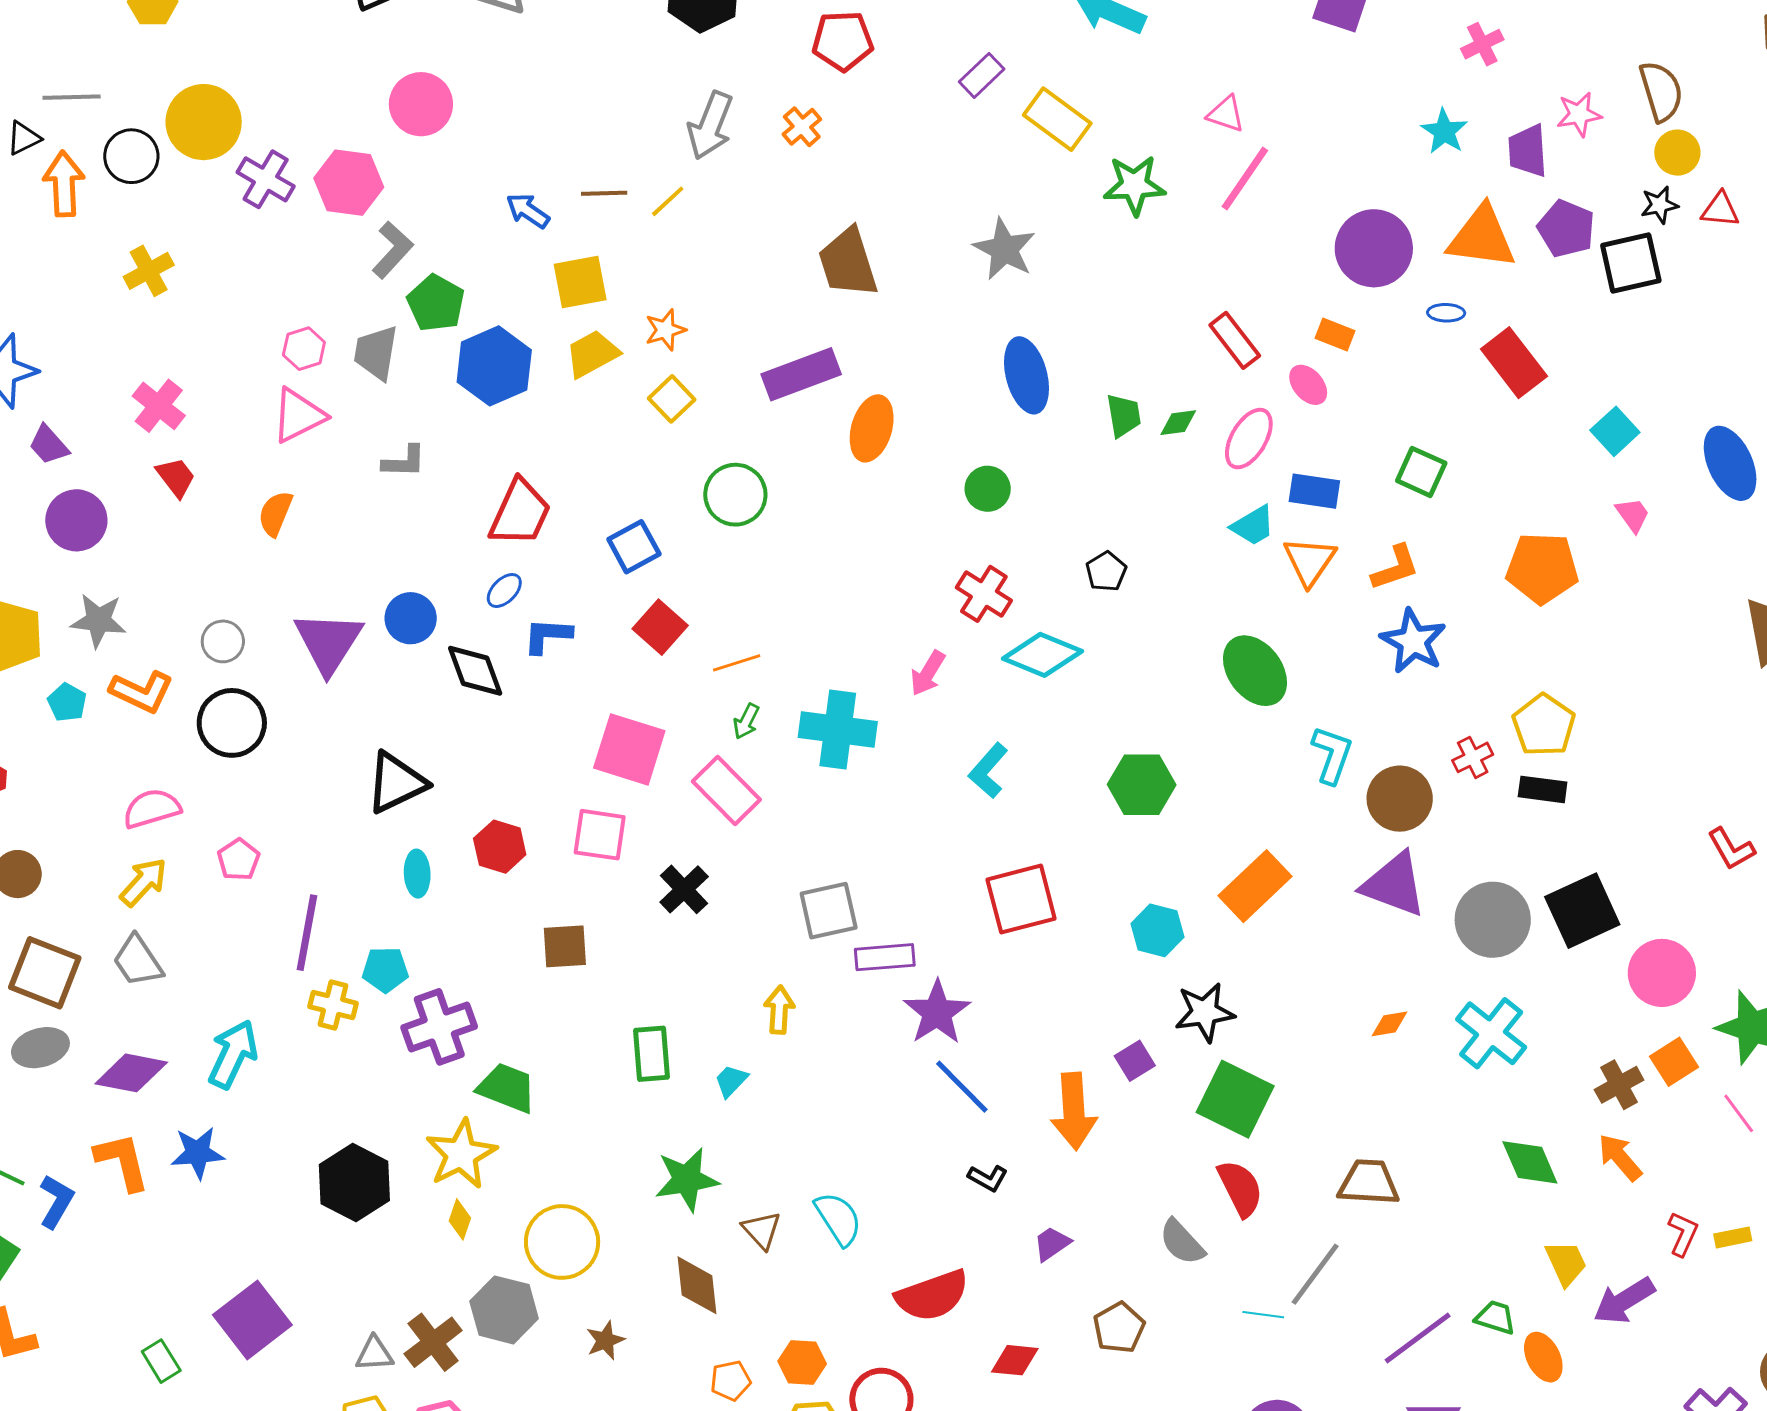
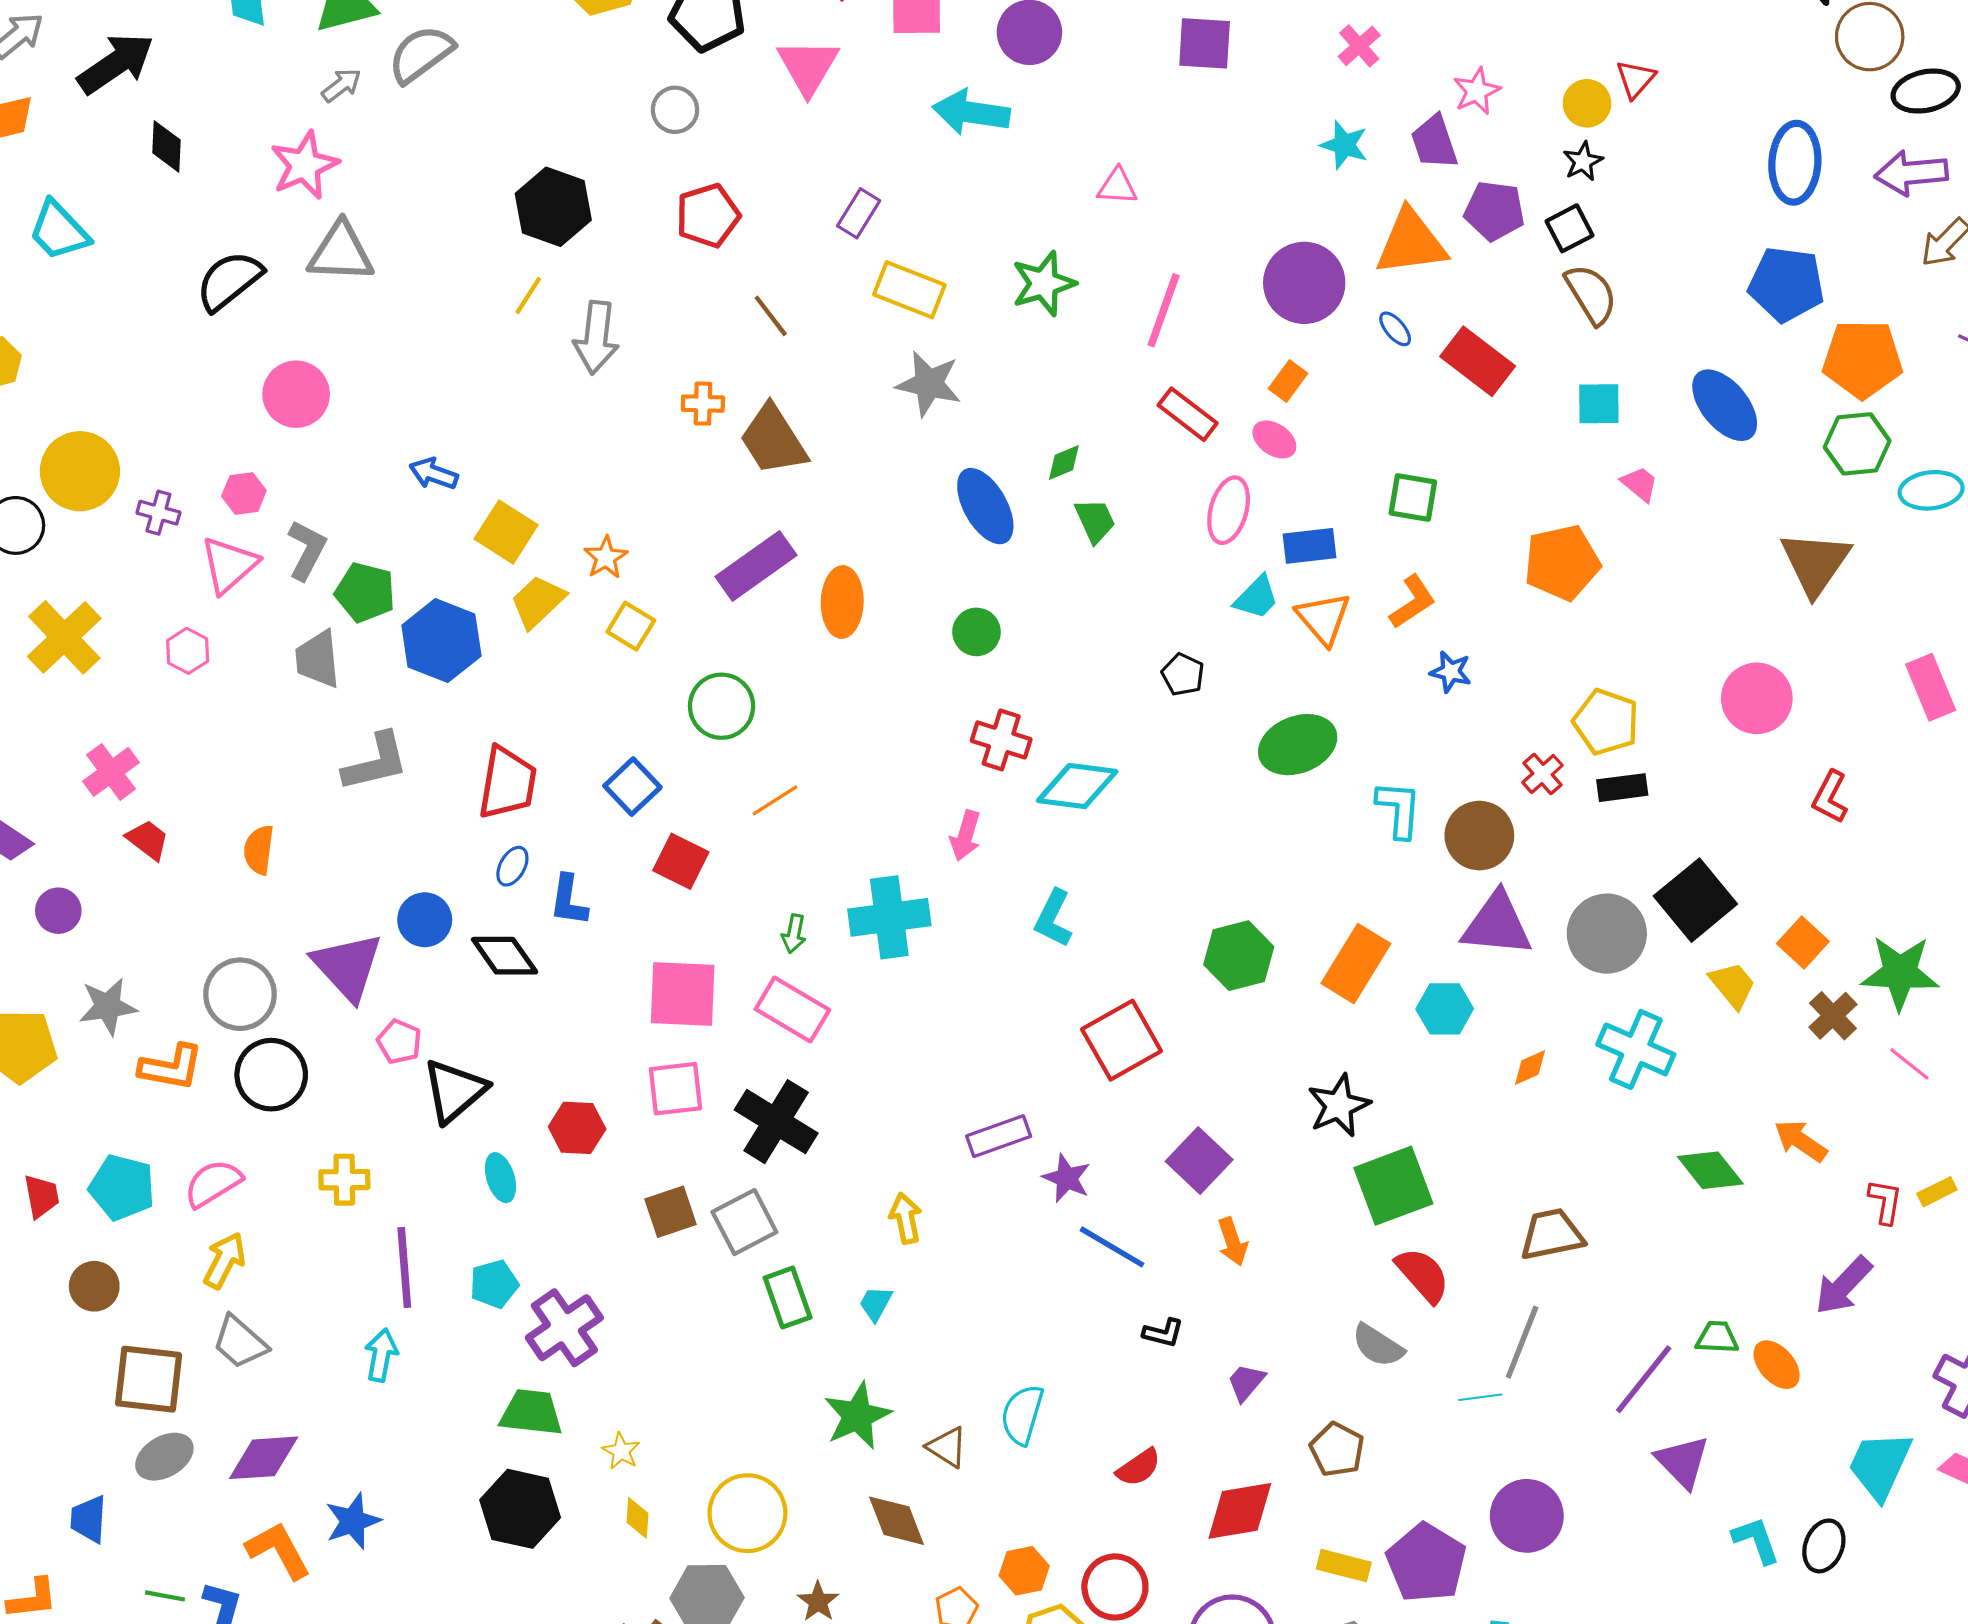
brown semicircle: (1661, 91) -> (1591, 294), moved
yellow rectangle: (1057, 119) -> (909, 290), moved
orange cross: (802, 127) -> (703, 404), moved, turned -33
pink line: (1245, 178) -> (1164, 310), moved
purple cross: (266, 179) -> (158, 513), size x0.7
pink hexagon: (349, 183) -> (244, 493), size x0.6
brown line: (604, 193) -> (771, 316), moved, turned 69
yellow line: (668, 201) -> (528, 296), moved
red triangle: (1720, 210) -> (1636, 79), moved, turned -39
black square: (1631, 263) -> (1570, 228), size x0.7
yellow cross: (149, 271) -> (64, 637), size x1.5
yellow square: (580, 282) -> (506, 532), turned -32
blue ellipse: (1446, 313) -> (1395, 329), turned 63
orange rectangle: (1335, 334) -> (1288, 381), turned -60
pink hexagon: (304, 349) -> (188, 651), moved
pink cross: (159, 406) -> (111, 772), turned 30
pink triangle: (298, 415) -> (229, 565), moved
green diamond: (1178, 423) -> (1064, 462), moved
cyan square: (1615, 431) -> (1599, 404), turned -33
gray L-shape: (404, 462) -> (376, 762), size x1.5
purple circle: (76, 520) -> (58, 911), size x0.7
black pentagon: (1106, 571) -> (1183, 674), moved
blue L-shape: (548, 636) -> (569, 900), turned -70
gray circle: (223, 641) -> (240, 994), size x1.6
blue star: (1413, 641) -> (1451, 672), size x0.6
orange line: (737, 663) -> (775, 800), moved
green ellipse: (1255, 671) -> (1298, 745), turned -60
cyan pentagon: (67, 702) -> (122, 1187), moved, size x1.6
green hexagon: (1142, 785) -> (1239, 956), moved
red L-shape: (1731, 849) -> (1830, 797), turned 72
pink pentagon: (239, 860) -> (399, 1042), moved
black cross: (684, 889) -> (776, 1122), size x1.5
gray square: (829, 911) -> (744, 1222), moved
cyan hexagon: (1157, 930) -> (1445, 1009), moved
pink circle: (1662, 973) -> (1757, 698), moved
yellow cross: (333, 1005) -> (344, 1180), moved
purple star: (937, 1012) -> (1067, 1178), size x0.7
cyan arrow: (233, 1054) -> (381, 1355), moved, size x0.7
purple square: (1135, 1061) -> (1199, 1160), moved, size x1.5
orange square: (1674, 1062) -> (1803, 943), moved
brown cross: (1619, 1085) -> (1833, 1016), moved
green trapezoid: (507, 1088) -> (531, 1412), moved
green square: (1235, 1099) -> (1393, 1186), turned -32
orange arrow: (1074, 1111) -> (1233, 1242), size x0.6
yellow star: (461, 1154) -> (621, 1451), size x0.5
cyan semicircle: (838, 1219) -> (1022, 1415), turned -116
yellow trapezoid: (1566, 1263) -> (1733, 985), moved
red semicircle: (932, 1296) -> (1139, 1467), size x0.6
red diamond: (1015, 1360) -> (1240, 1511), size x1.5

